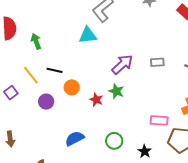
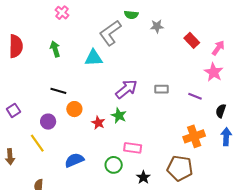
green arrow: (36, 41) -> (55, 49), moved
yellow line: (31, 75) -> (37, 143), moved
pink rectangle: (159, 120) -> (133, 148), moved

